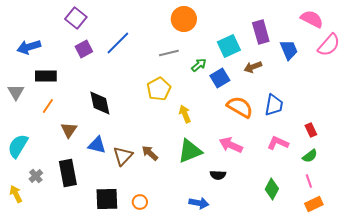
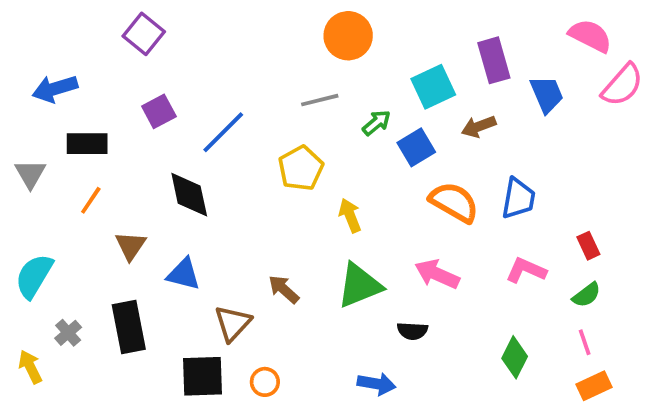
blue line: (118, 43) -> (223, 132), moved
purple square: (84, 49) -> (159, 111), moved
brown triangle: (123, 156) -> (233, 323), moved

